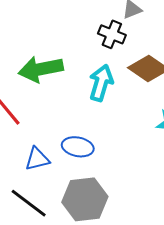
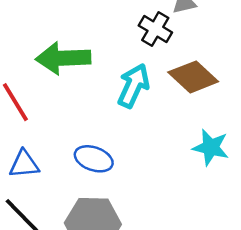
blue triangle: (37, 159) -> (24, 164), moved

